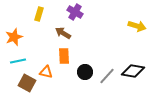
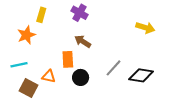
brown arrow: (63, 33) -> (83, 41), moved
orange star: (14, 37) -> (26, 35), moved
black circle: (85, 72) -> (81, 77), moved
gray line: (107, 76) -> (113, 68), moved

